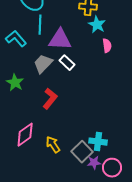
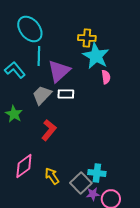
cyan star: (97, 25) -> (96, 56), size x1.5
purple triangle: (60, 40) -> (59, 71), turned -45
white rectangle: (67, 63) -> (66, 94), turned -42

